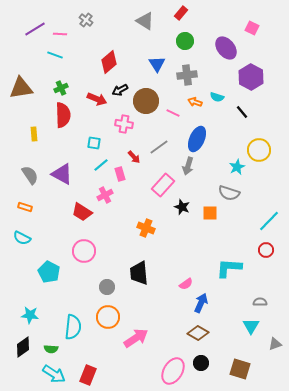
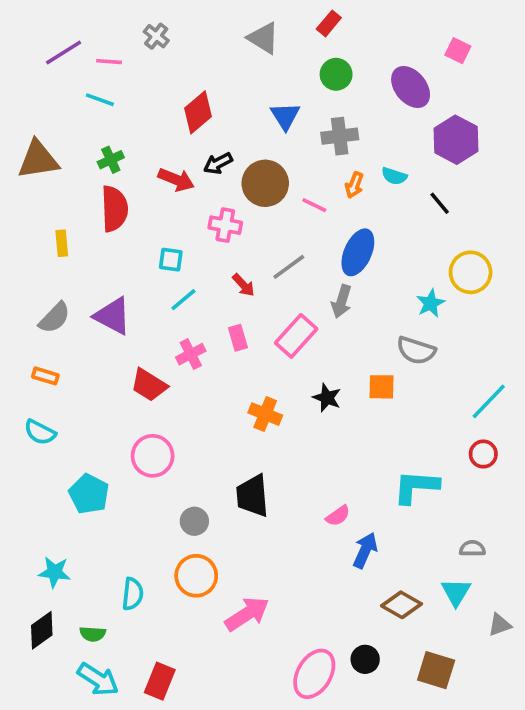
orange arrow: (195, 102) -> (354, 185), turned -88
pink rectangle: (120, 174) -> (238, 338), moved
gray semicircle: (30, 175) -> (54, 318), turned 78
black star: (182, 207) -> (327, 398), moved
cyan semicircle: (73, 327) -> (133, 594), size x0.7
brown diamond: (198, 333) -> (401, 605), moved

